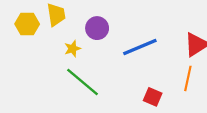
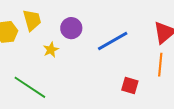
green line: (83, 82) -> (30, 87), moved

